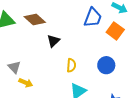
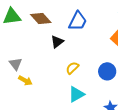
blue trapezoid: (93, 18) -> (78, 21), moved
yellow semicircle: (71, 65) -> (72, 68), turned -144

